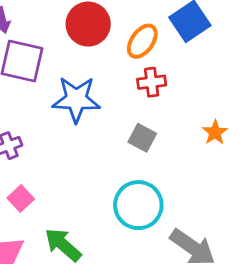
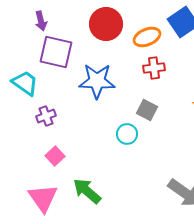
orange ellipse: (142, 41) -> (147, 37), turned 32
cyan circle: (138, 205) -> (127, 134), moved, size x0.6

